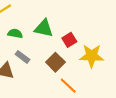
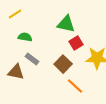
green triangle: (44, 28) -> (66, 24), moved

